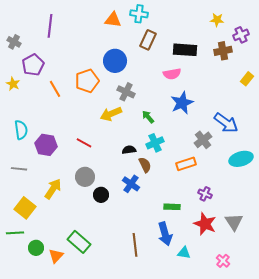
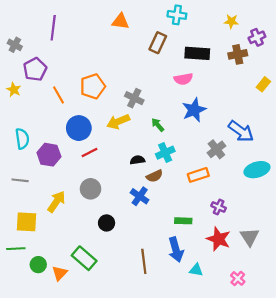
cyan cross: (139, 14) -> (177, 15), moved
blue circle: (115, 61) -> (79, 128), moved
red line: (84, 143) -> (89, 153), turned -56
brown semicircle: (145, 165) -> (155, 176), turned 91
black circle: (101, 195) -> (107, 223), moved
yellow square: (25, 208) -> (27, 222), turned -35

